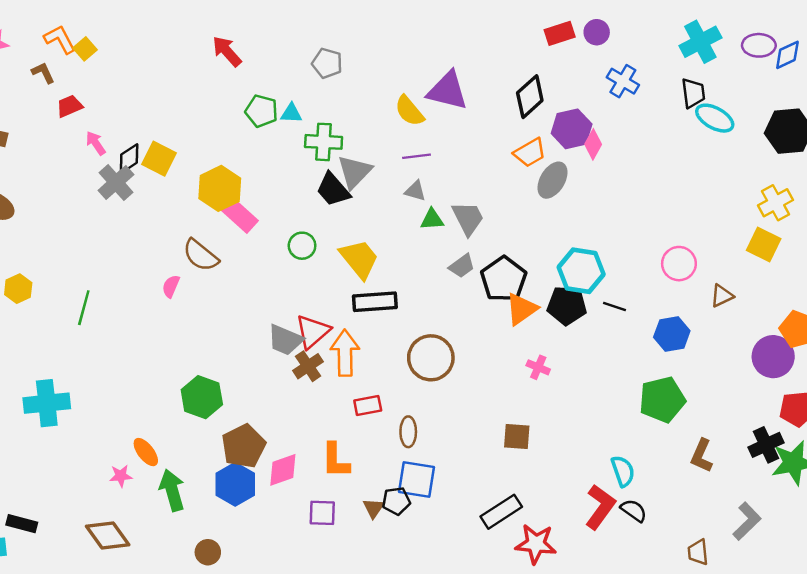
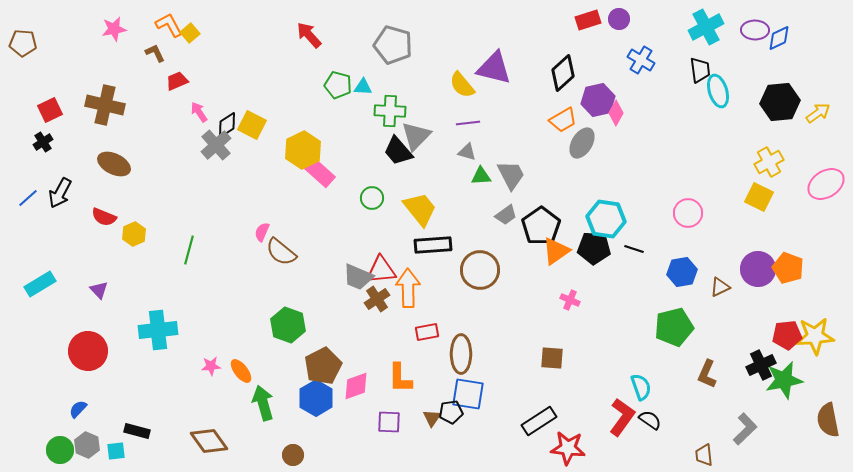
gray pentagon: (327, 63) -> (393, 45), size x1.5
cyan ellipse: (715, 118) -> (718, 91), turned 44
brown semicircle: (201, 255) -> (281, 252), moved
brown triangle: (722, 296) -> (720, 287), moved
red triangle: (313, 332) -> (381, 270), turned 36
purple circle: (773, 357) -> (758, 269), moved
brown circle: (431, 358) -> (480, 270), moved
brown ellipse: (408, 432) -> (461, 354), size x1.5
pink star: (121, 476) -> (211, 366), moved

